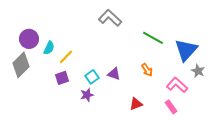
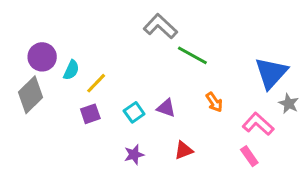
green line: (153, 38) -> (192, 55), moved
purple star: (87, 95) -> (134, 155), moved
red triangle: (136, 104) -> (184, 150), moved

